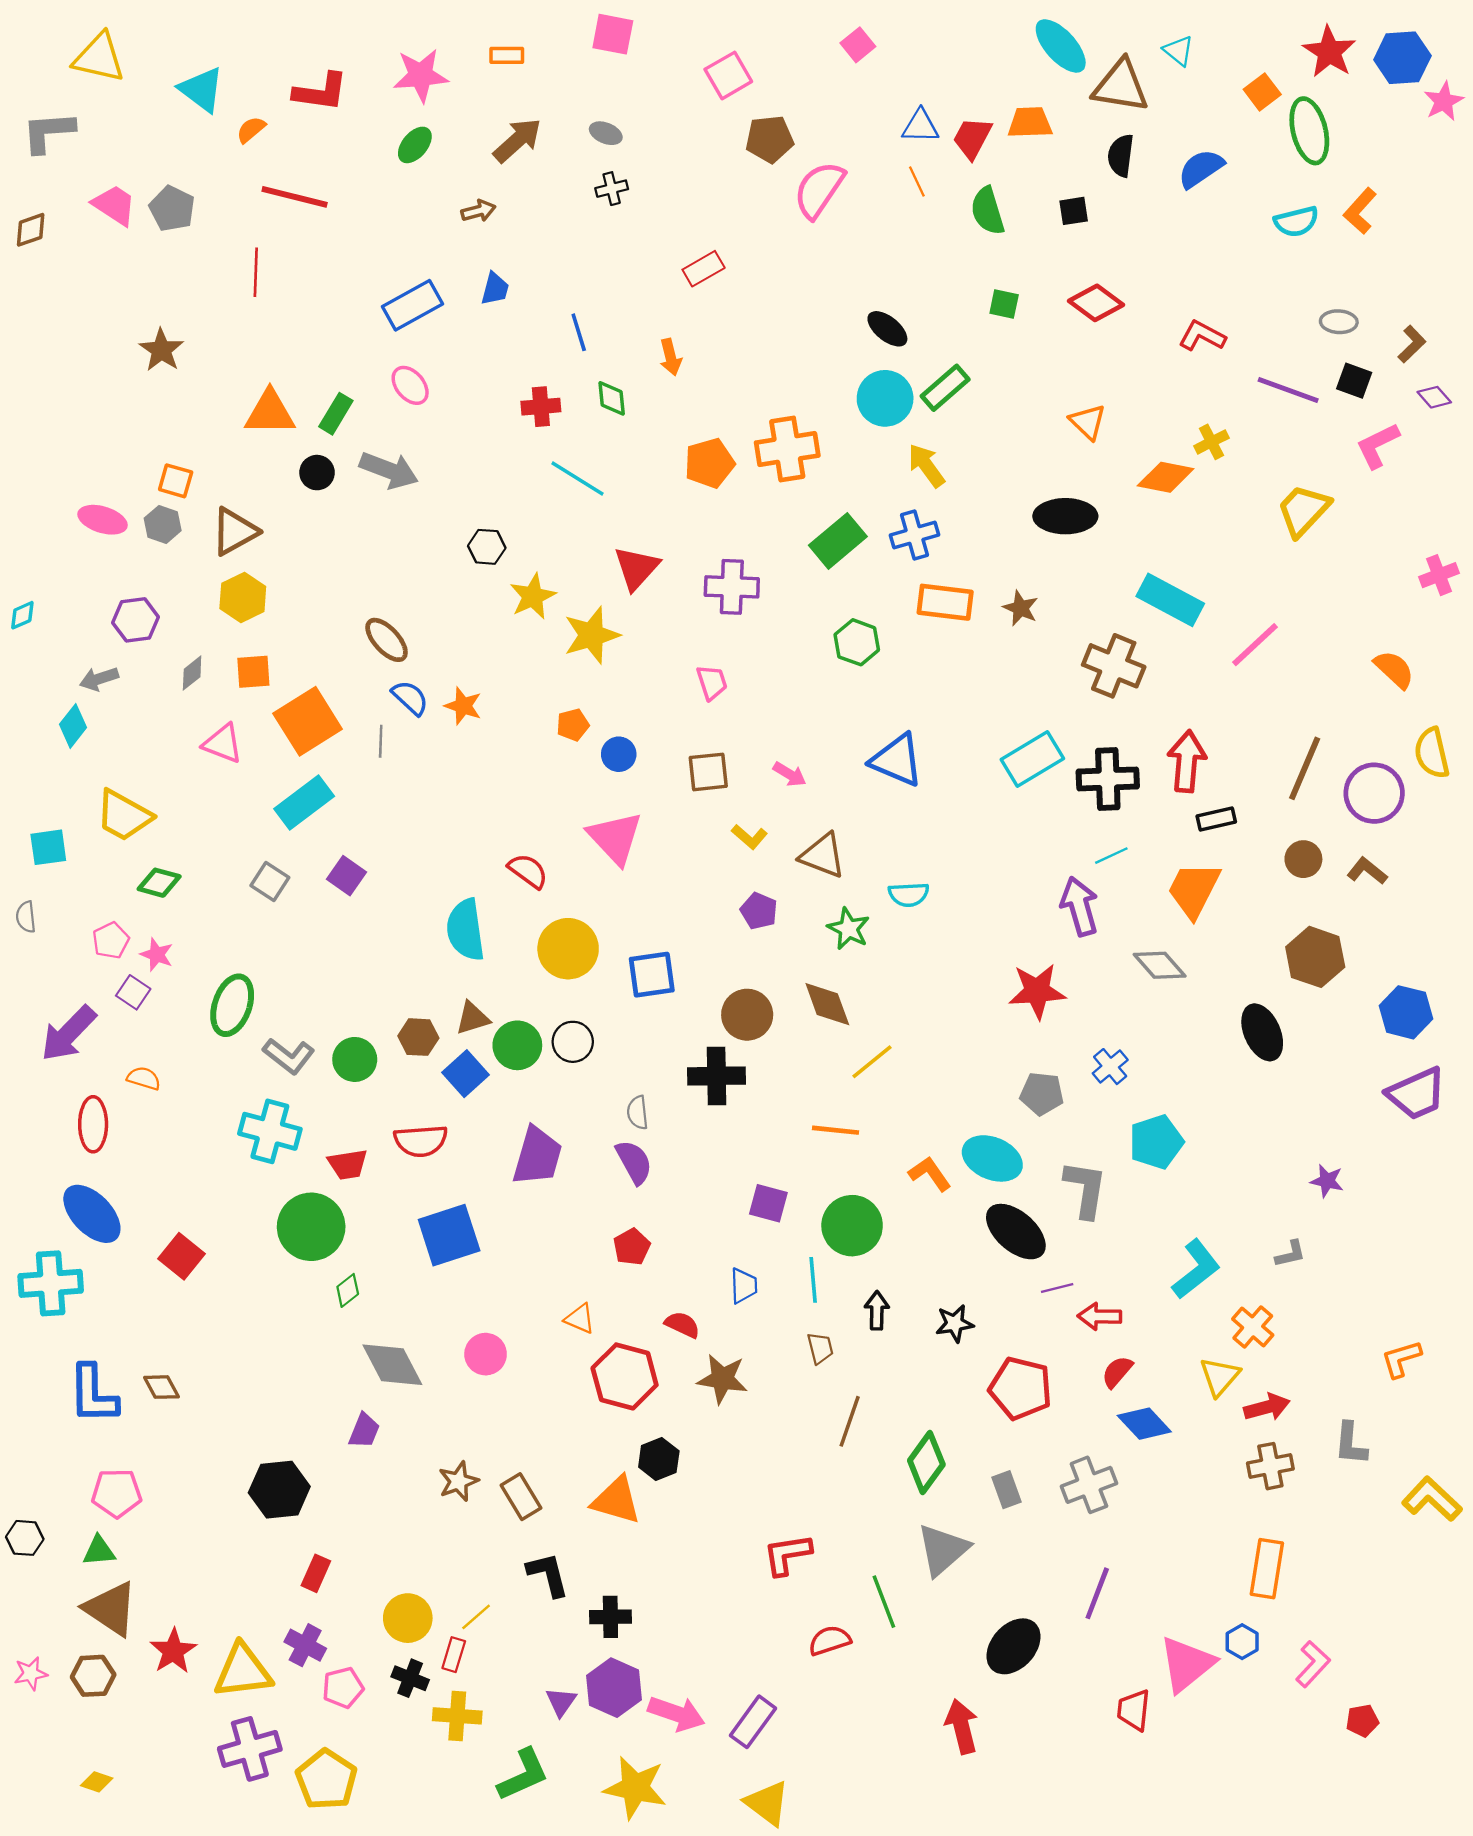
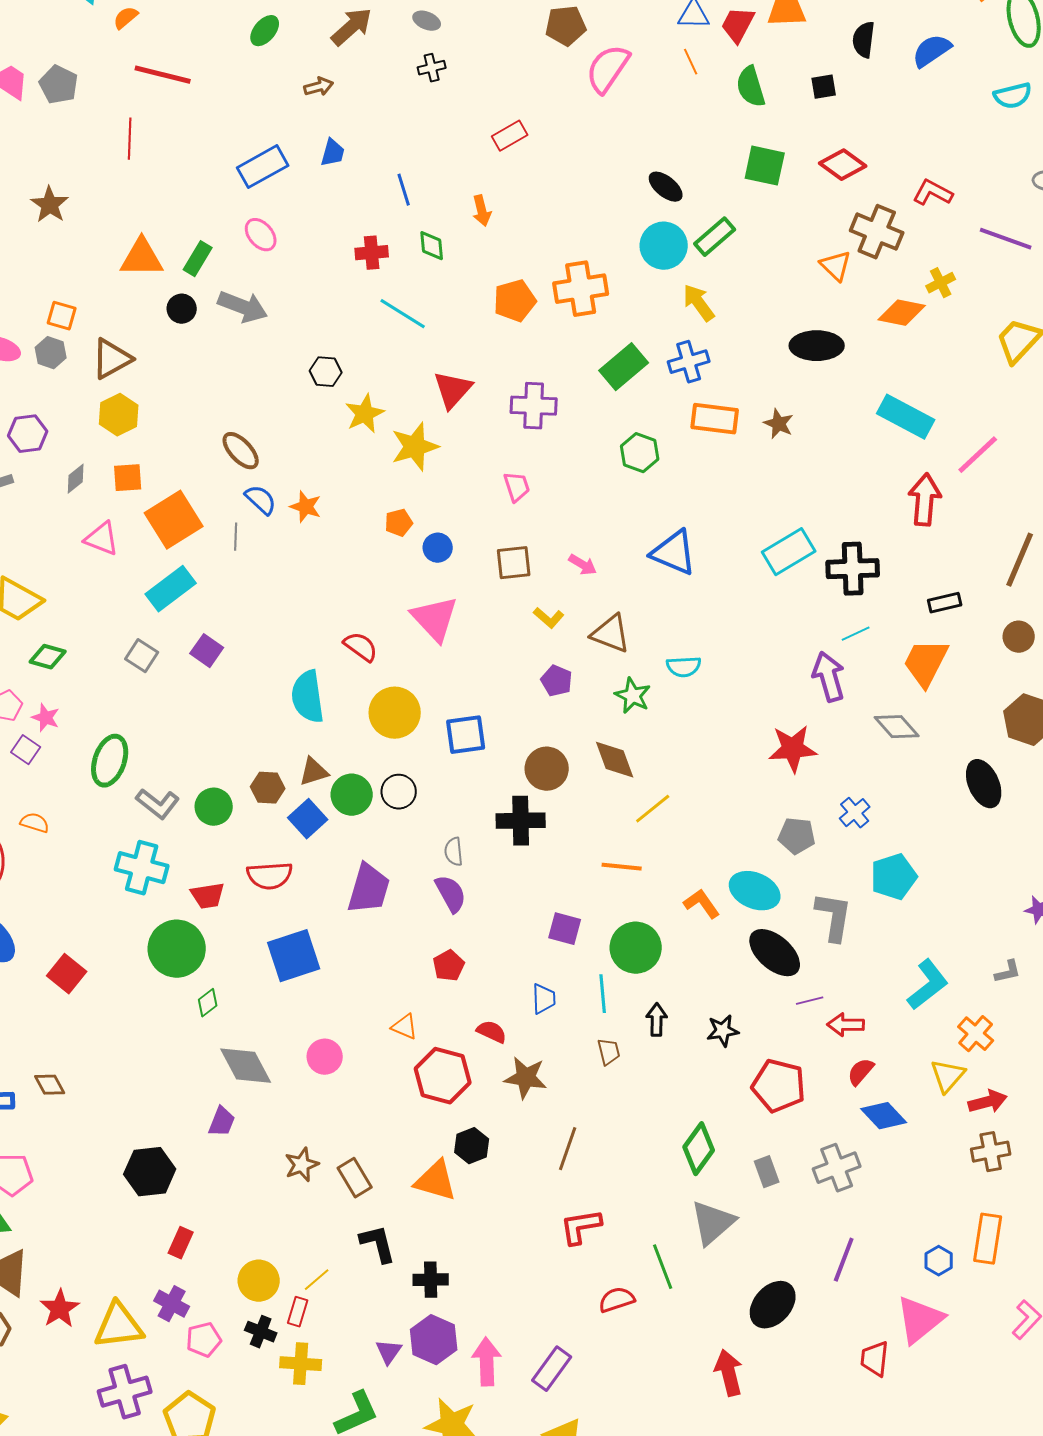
green square: (1004, 304) -> (765, 166), size x1.6
brown cross: (1114, 666) -> (877, 232), moved
red arrow: (1187, 761) -> (925, 500), moved
brown line: (850, 1421) -> (568, 1149), moved
blue hexagon: (1242, 1642) -> (939, 1261), moved
pink arrow: (676, 1714) -> (487, 1362), turned -111

